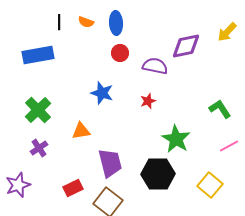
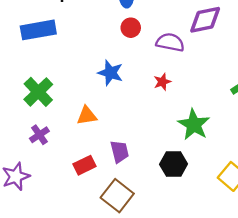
purple trapezoid: (110, 163) -> (119, 152), size x0.7
black hexagon: (158, 174) -> (174, 164), size x0.7
red rectangle: (73, 188) -> (85, 165), moved

